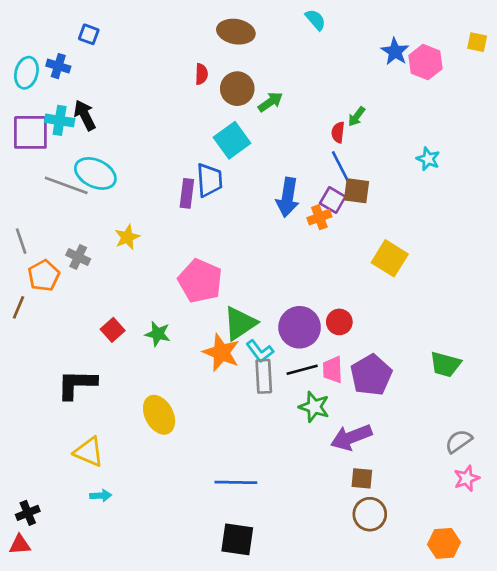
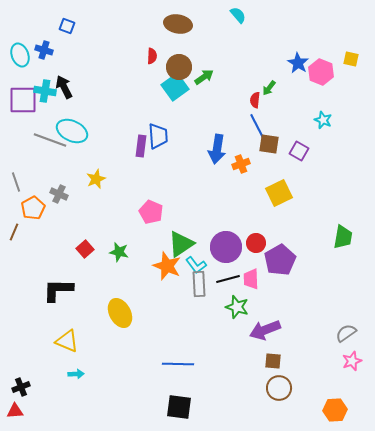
yellow square: (477, 42) -> (351, 59), moved
blue star: (395, 52) -> (298, 63), moved
pink hexagon: (425, 62) -> (321, 72), moved
cyan ellipse: (26, 73) -> (20, 55), turned -35
cyan square: (232, 140) -> (175, 87), moved
purple square: (333, 200) -> (299, 151), moved
yellow square: (390, 258) -> (279, 193), moved, turned 32
pink pentagon: (200, 281) -> (151, 212), size x0.7
green trapezoid: (445, 364) -> (343, 237), moved, turned -95
purple pentagon: (371, 375) -> (280, 260), moved

